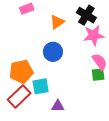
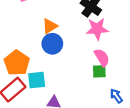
orange triangle: (57, 22) -> (50, 26), moved
orange pentagon: (21, 72) -> (17, 63), turned -30

